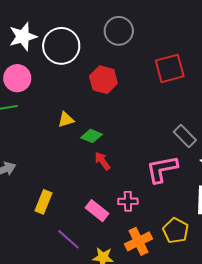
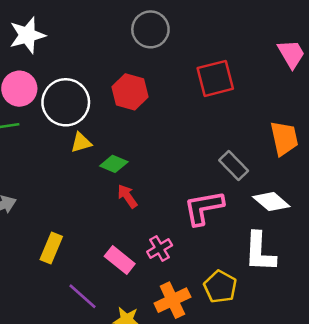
white circle: (61, 46) -> (66, 102), moved
pink cross: (128, 201) -> (160, 248), turned -30

